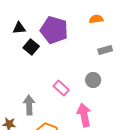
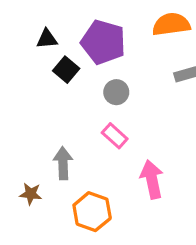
orange semicircle: (96, 19) -> (171, 24), size x1.6
gray circle: (93, 80) -> (116, 92), moved

